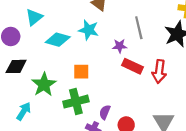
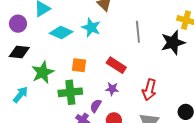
purple star: (120, 46) -> (112, 89), moved
red rectangle: (132, 66) -> (116, 65), moved
red arrow: (159, 71) -> (149, 90), moved

